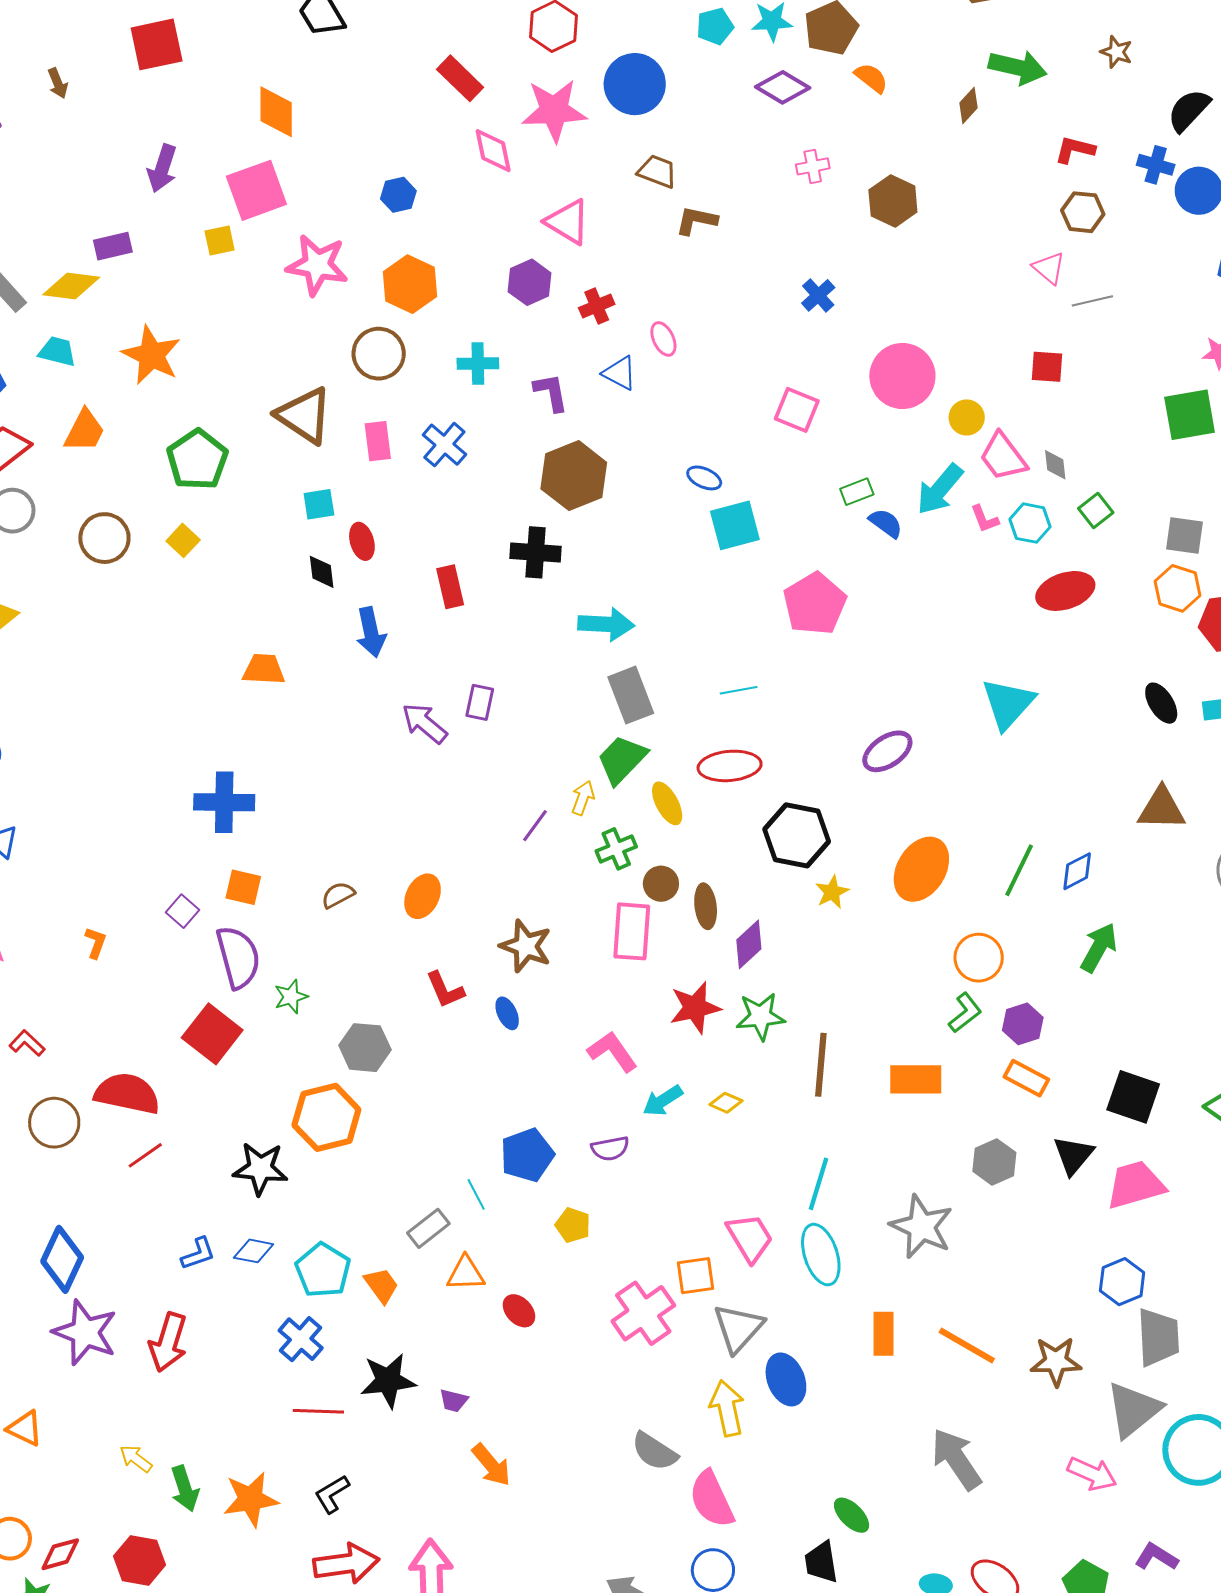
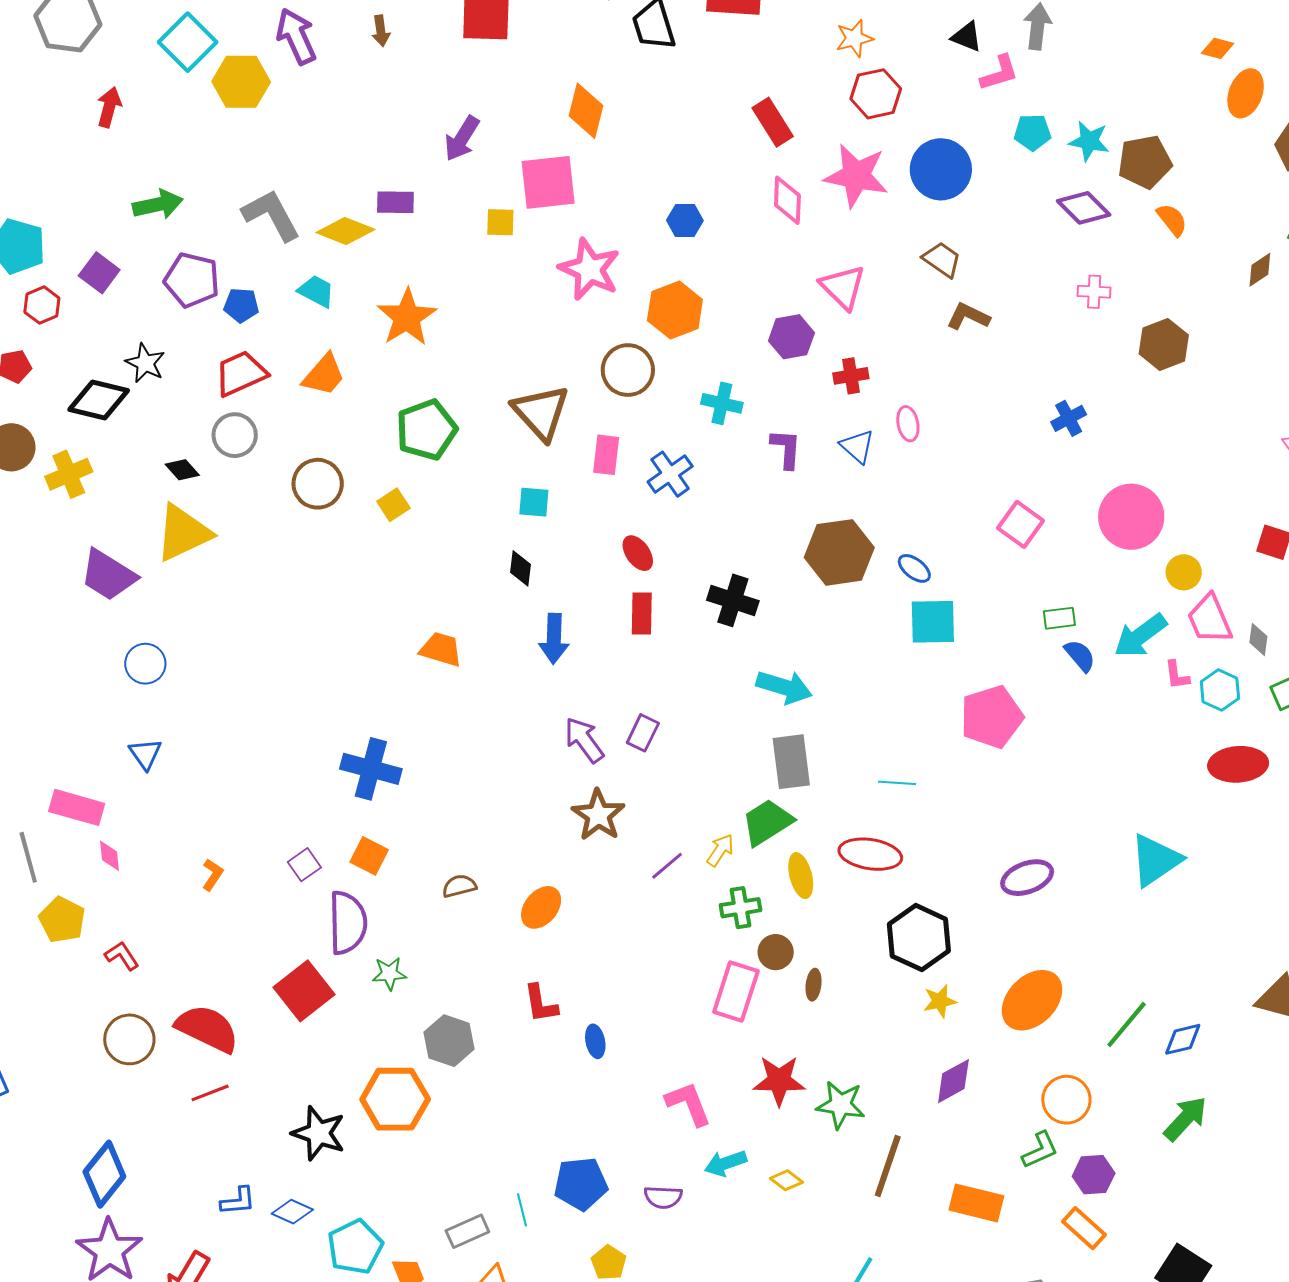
brown hexagon: (574, 476) -> (839, 552), moved
red ellipse: (362, 541) -> (638, 553), moved, turned -33
brown ellipse: (706, 906) -> (814, 985), size x0.7
purple diamond: (749, 944) -> (953, 1081), moved
brown star: (526, 946) -> (598, 815), moved

